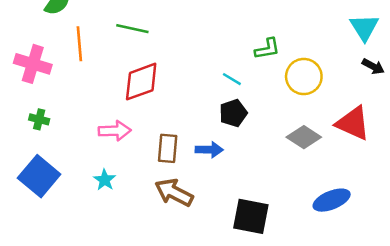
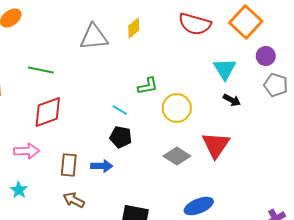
black pentagon: (233, 113) -> (121, 137), turned 30
red triangle: (353, 123) -> (216, 145), turned 40
brown arrow: (174, 192) -> (74, 200), size x0.7

